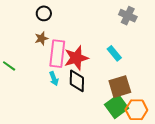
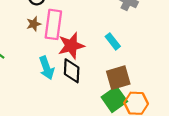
pink rectangle: (57, 54) -> (53, 24), moved
cyan arrow: (54, 79) -> (47, 68), size x1.5

